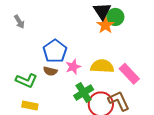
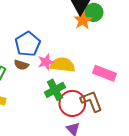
yellow semicircle: (102, 66) -> (63, 65), moved
pink rectangle: (129, 74) -> (105, 73), turned -30

